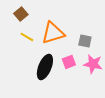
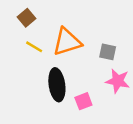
pink square: (69, 62) -> (83, 101), moved
black ellipse: (45, 67) -> (57, 85), turned -30

